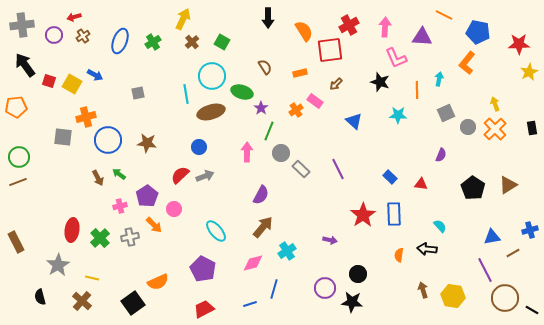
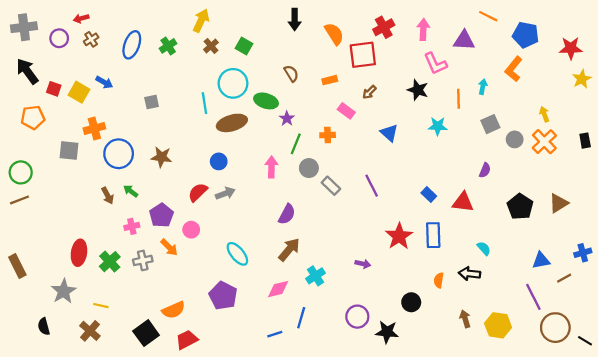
orange pentagon: (16, 107) -> (33, 117), moved
orange cross: (296, 110) -> (328, 135), moved, turned 32
red triangle: (421, 184) -> (463, 202), size x1.5
black circle: (358, 274) -> (411, 302), moved
red trapezoid: (204, 309) -> (187, 340), moved

